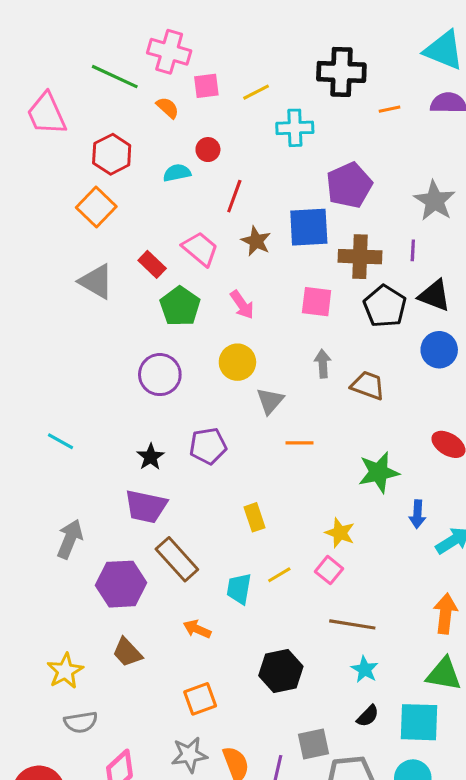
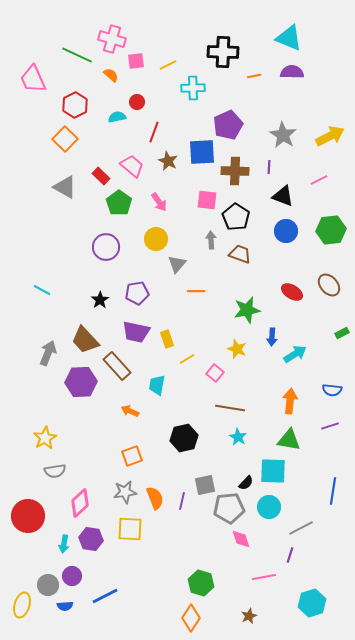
black pentagon: (385, 306) -> (236, 217), moved
purple trapezoid: (146, 506) -> (136, 332), moved
yellow star: (340, 533) -> (237, 349), moved
yellow line: (279, 575) -> (187, 359), moved
brown trapezoid: (127, 652) -> (85, 340), moved, size x1.4
black semicircle: (368, 716) -> (246, 483), moved

